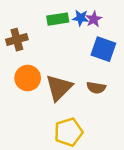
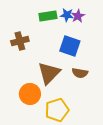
brown cross: (17, 40) -> (20, 41), moved
blue square: (103, 49) -> (70, 46), moved
orange circle: (28, 78) -> (30, 94), moved

